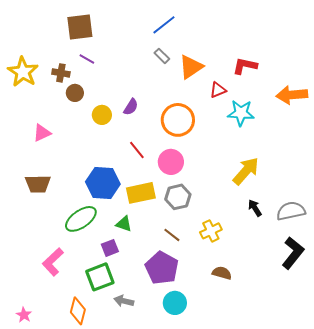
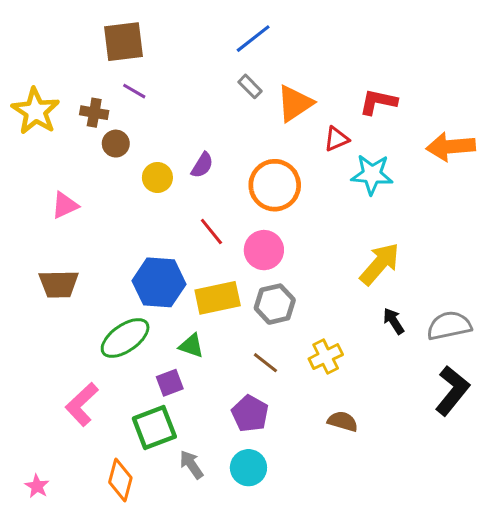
purple pentagon: (162, 268) -> (250, 414), size x0.7
gray arrow: (124, 301) -> (191, 465), turned 42
cyan circle: (175, 303) -> (248, 468), moved

